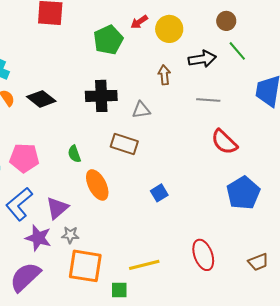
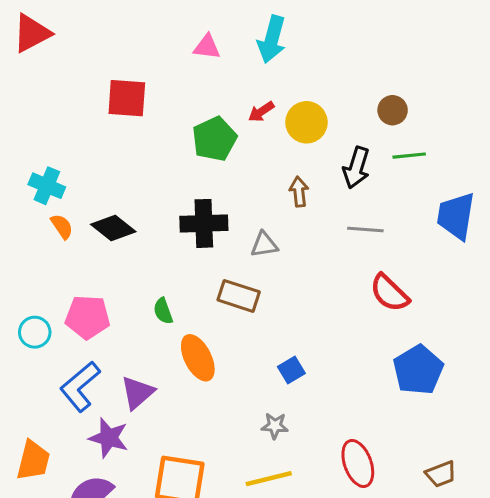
green line: (237, 51) -> (409, 156), turned -55
black arrow: (202, 59) -> (356, 168), turned 116
gray star: (70, 235) -> (275, 426), moved

